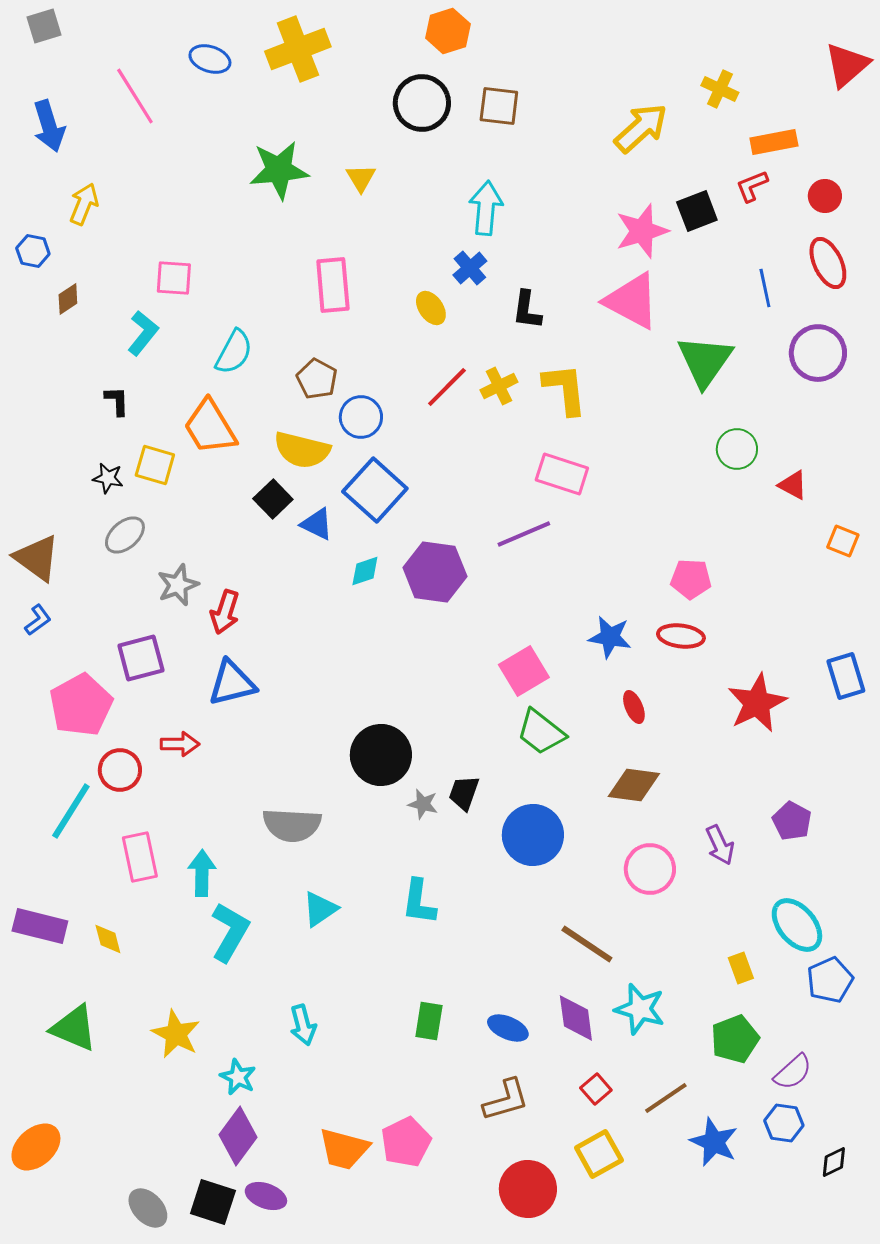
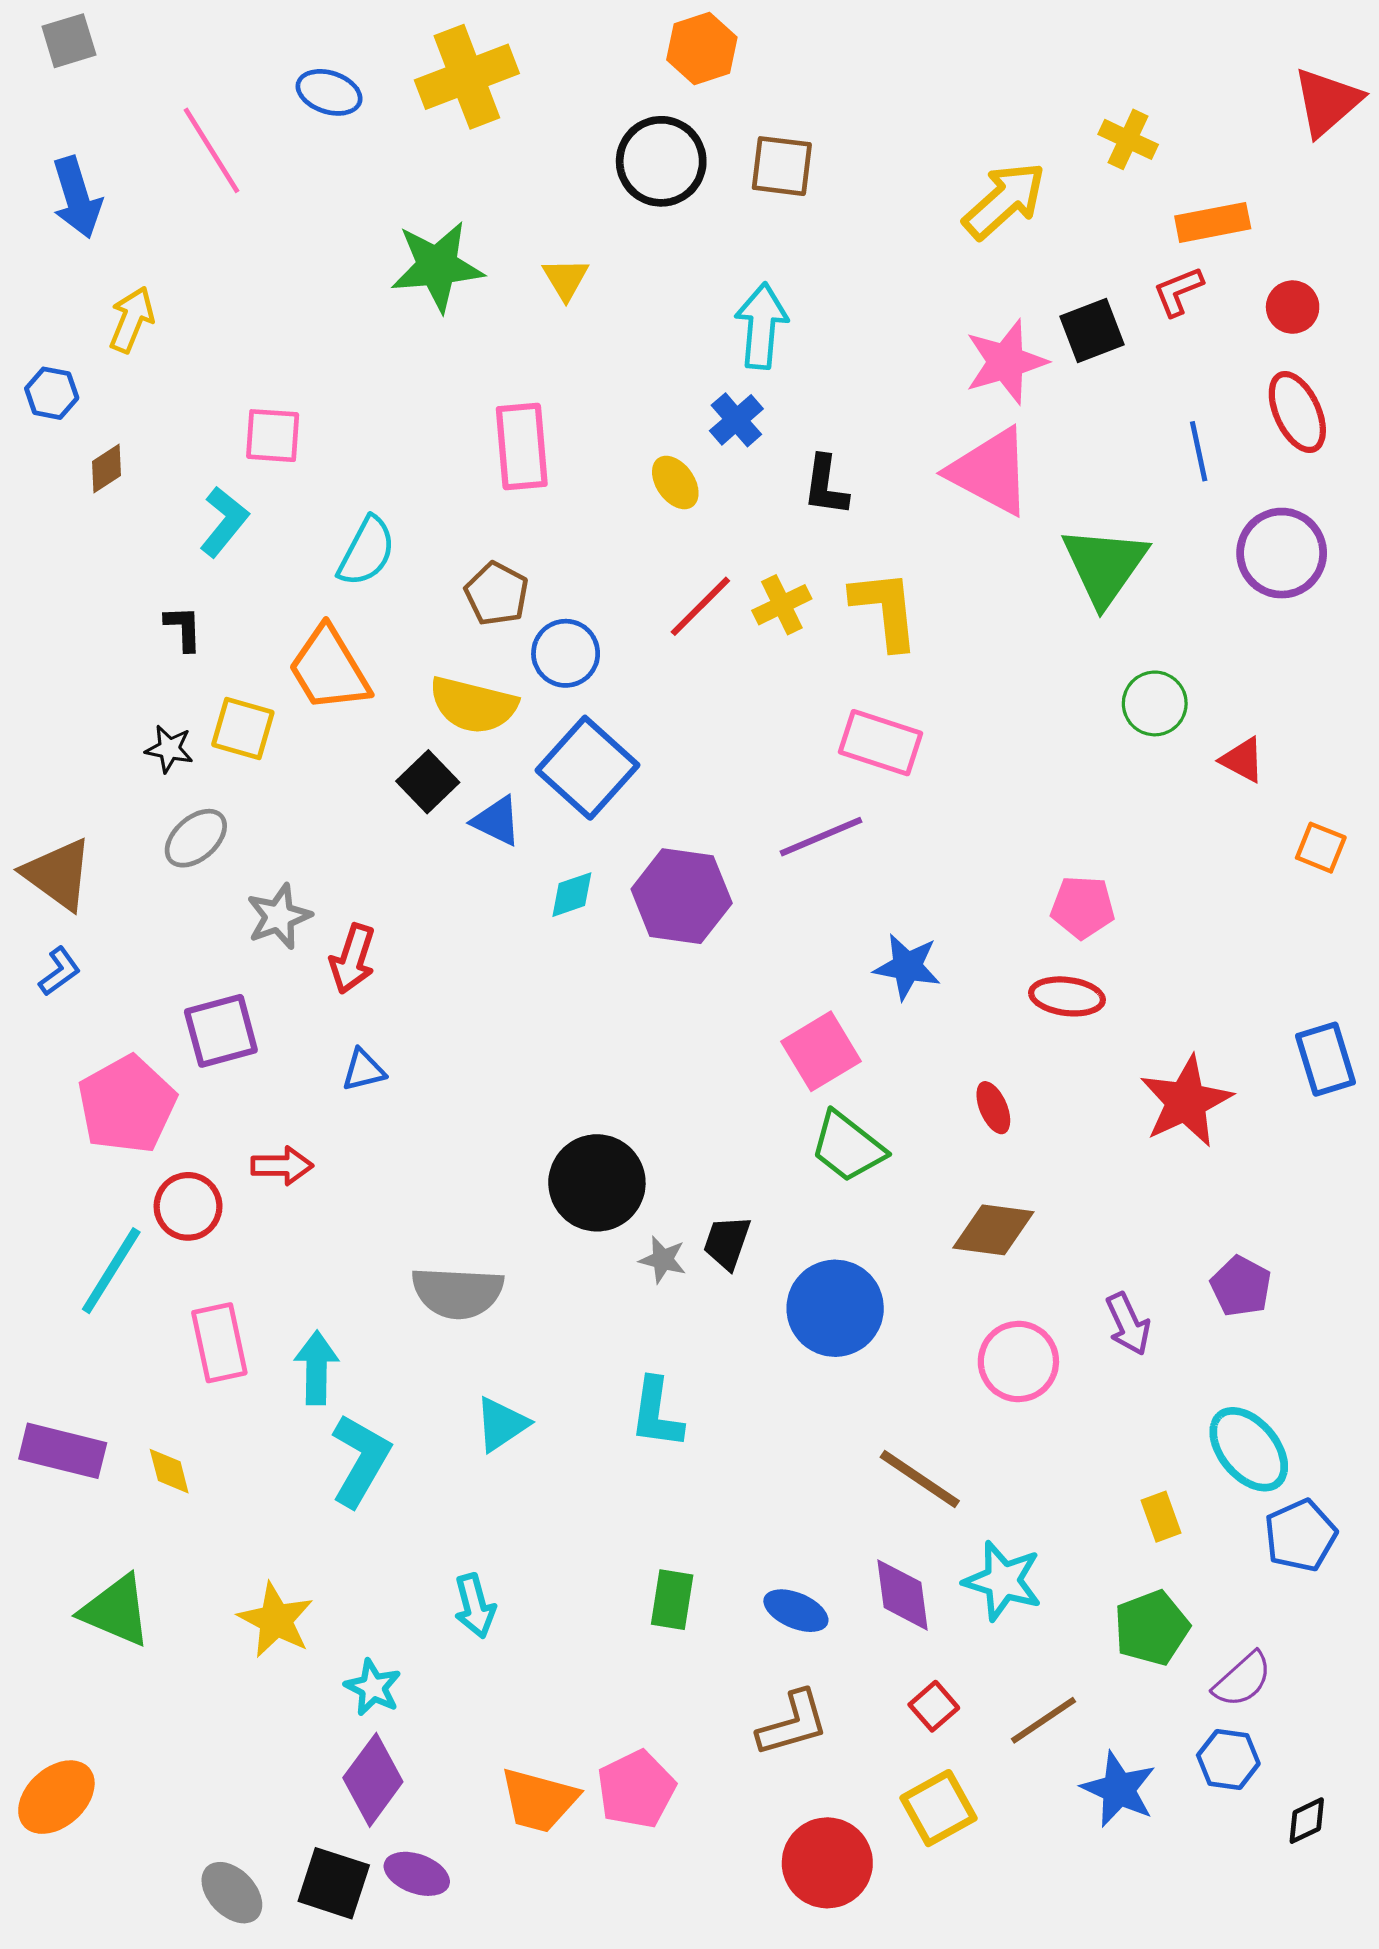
blue star: (610, 637) -> (907, 967), moved
blue triangle: (232, 683) -> (363, 1070), size x0.6

